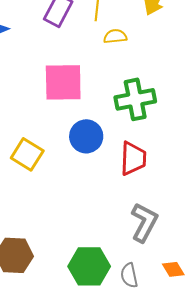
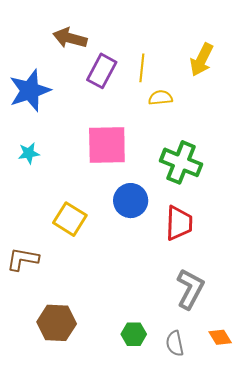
green cross: (135, 99) -> (181, 162), turned 33
green hexagon: (89, 266) -> (134, 334), size x0.6

